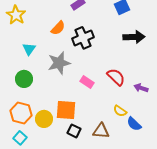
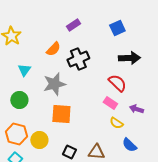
red semicircle: (116, 77) -> (117, 83), moved
pink rectangle: (87, 82) -> (110, 103), moved
orange square: (66, 110) -> (61, 114), moved
yellow semicircle: (120, 111) -> (116, 123), moved

